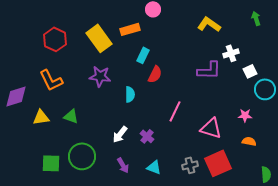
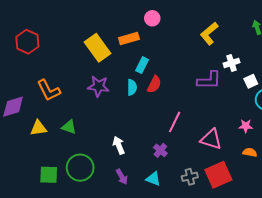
yellow L-shape: (209, 24) -> (209, 34), turned -75
red hexagon: (55, 39) -> (27, 42), moved
cyan semicircle: (130, 94) -> (132, 87), moved
white arrow: (120, 134) -> (119, 145), turned 120
purple cross: (147, 136) -> (160, 150), moved

